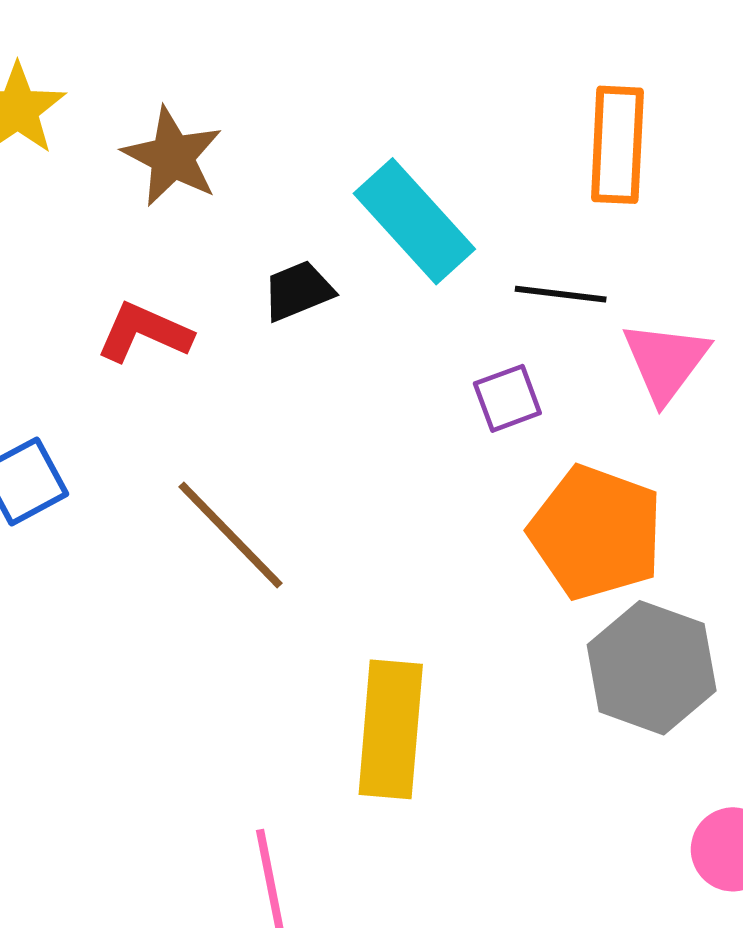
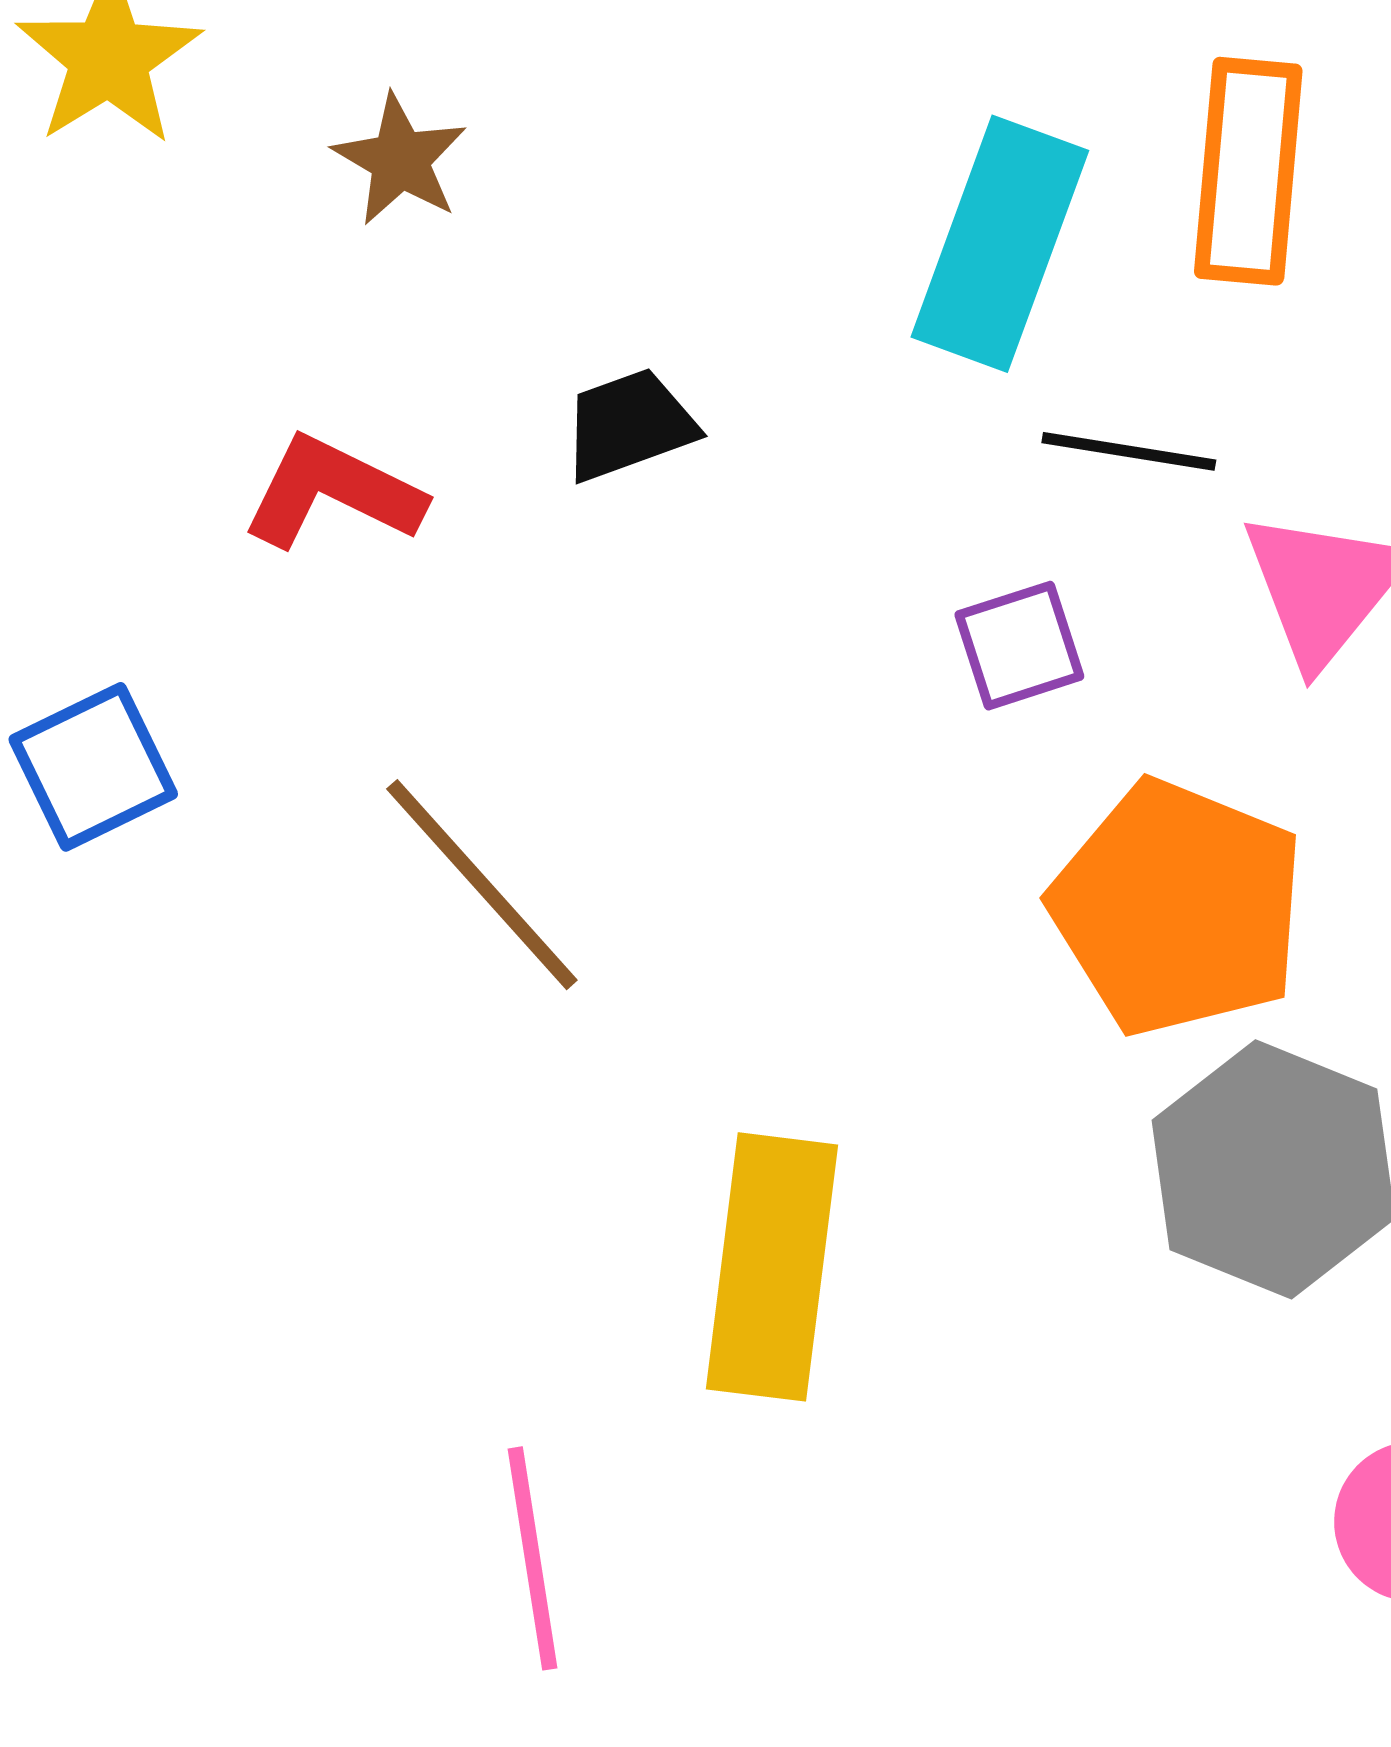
brown star: (172, 157) -> (400, 160), size x0.7
cyan rectangle: (414, 221) -> (1000, 244), moved, turned 60

